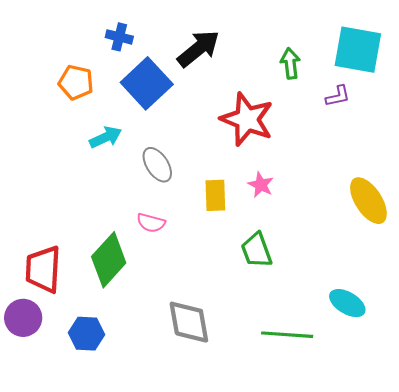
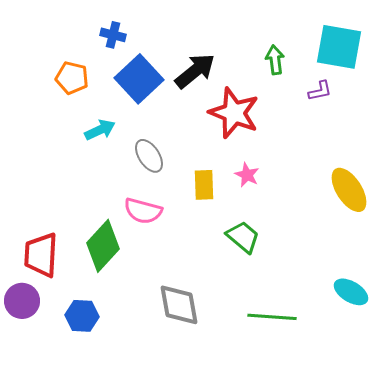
black arrow: (198, 49) -> (195, 71), moved
pink semicircle: (151, 223) -> (143, 211), size x1.4
green trapezoid: (257, 250) -> (243, 237), turned 150
cyan ellipse: (347, 303) -> (351, 292), moved

